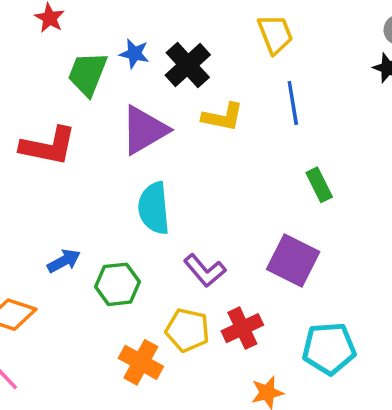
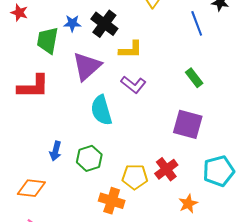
blue line: (293, 103) -> (197, 23), moved
blue arrow: (64, 261) -> (55, 151), turned 144
purple L-shape: (205, 271) -> (133, 85), moved

